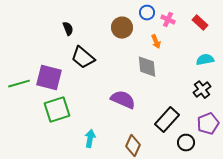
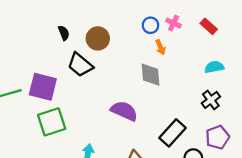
blue circle: (147, 13) -> (150, 25), moved
brown circle: (122, 28) -> (98, 38), moved

